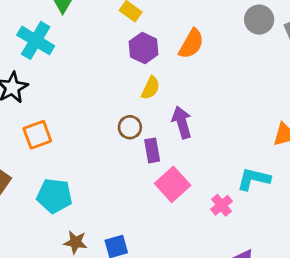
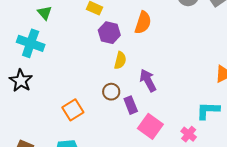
orange square: (37, 135) -> (73, 110), moved

